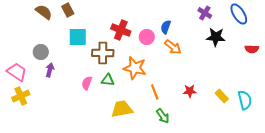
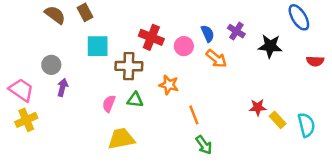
purple cross: (205, 13) -> (236, 31), moved
blue semicircle: (166, 27) -> (208, 34), turned 136
orange star: (135, 68) -> (169, 85), size x0.7
red star: (190, 91) -> (258, 107), moved
yellow trapezoid: (122, 109) -> (121, 139), moved

